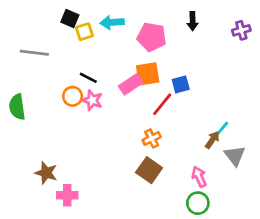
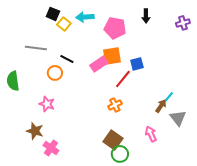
yellow square: (84, 32) -> (64, 24), turned -32
gray line: (34, 53) -> (36, 48), moved
pink star: (92, 100) -> (47, 104), moved
brown square: (149, 170) -> (113, 140), moved
pink cross: (67, 195) -> (51, 148), turned 35
green circle: (198, 203) -> (120, 154), moved

